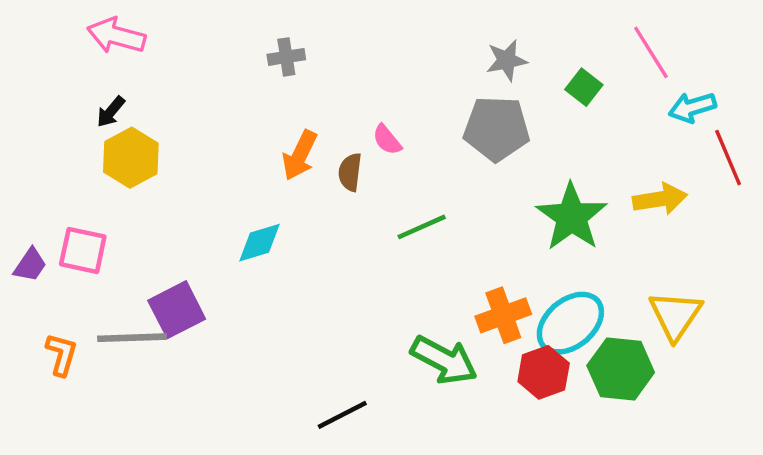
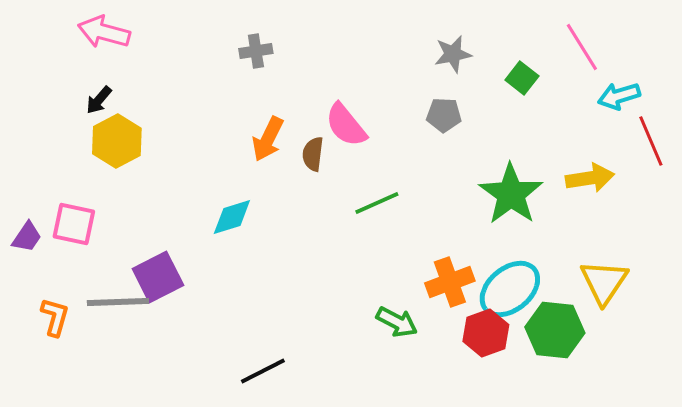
gray pentagon: (497, 129) -> (444, 115), size x0.6
pink semicircle: (387, 140) -> (346, 125), size x1.6
green arrow: (444, 360) -> (397, 322), size x0.7
black line: (342, 415) -> (263, 371), moved

